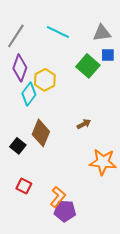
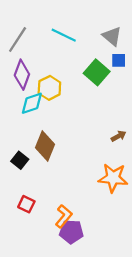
gray triangle: (102, 33) -> (112, 36), turned 48
cyan diamond: (29, 94) -> (32, 103), turned 35
brown arrow: (84, 124) -> (119, 136), moved

